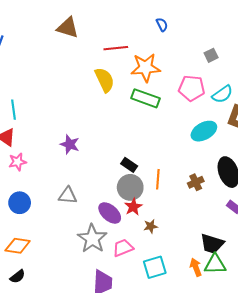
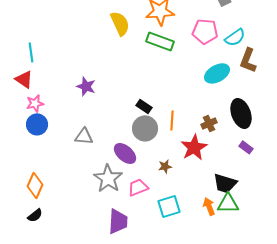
blue circle: (20, 203) -> (37, 124), moved
red star: (133, 207) -> (194, 147), moved, size x1.5
orange diamond: (18, 246) -> (35, 185), turned -75

